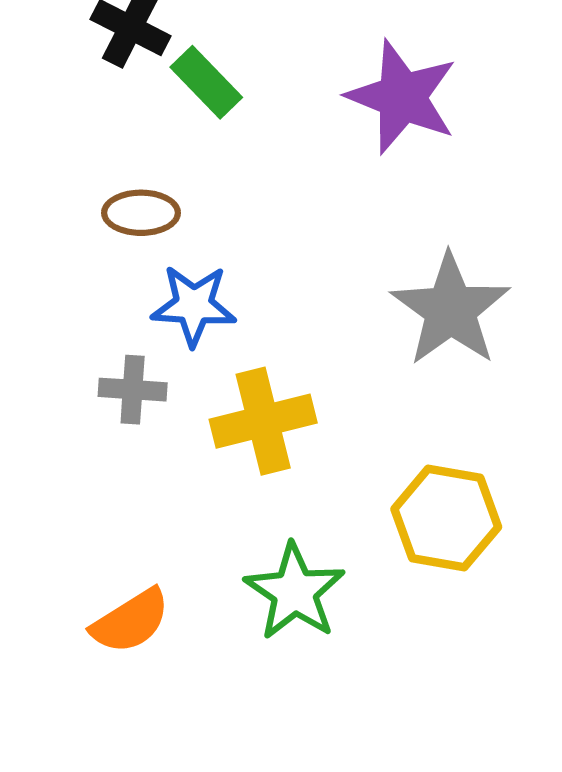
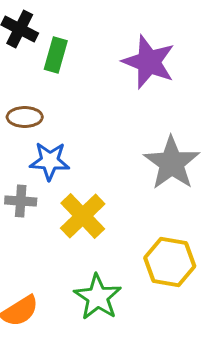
green rectangle: (206, 82) -> (56, 55), turned 60
yellow cross: (263, 421) -> (83, 216), turned -30

